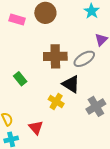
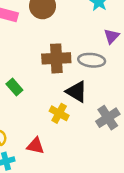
gray ellipse: (84, 59) -> (92, 60), turned 40
red triangle: (36, 128) -> (35, 146), turned -35

